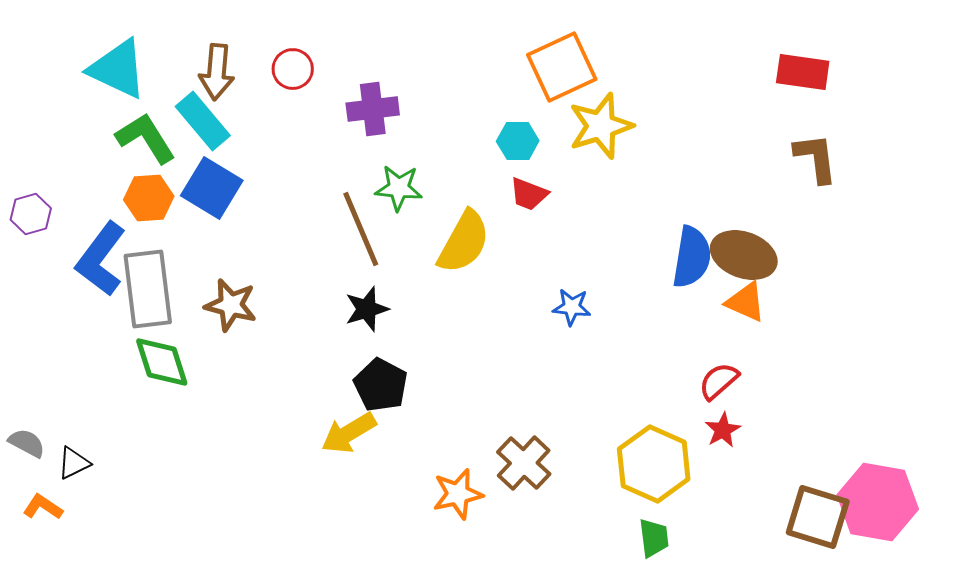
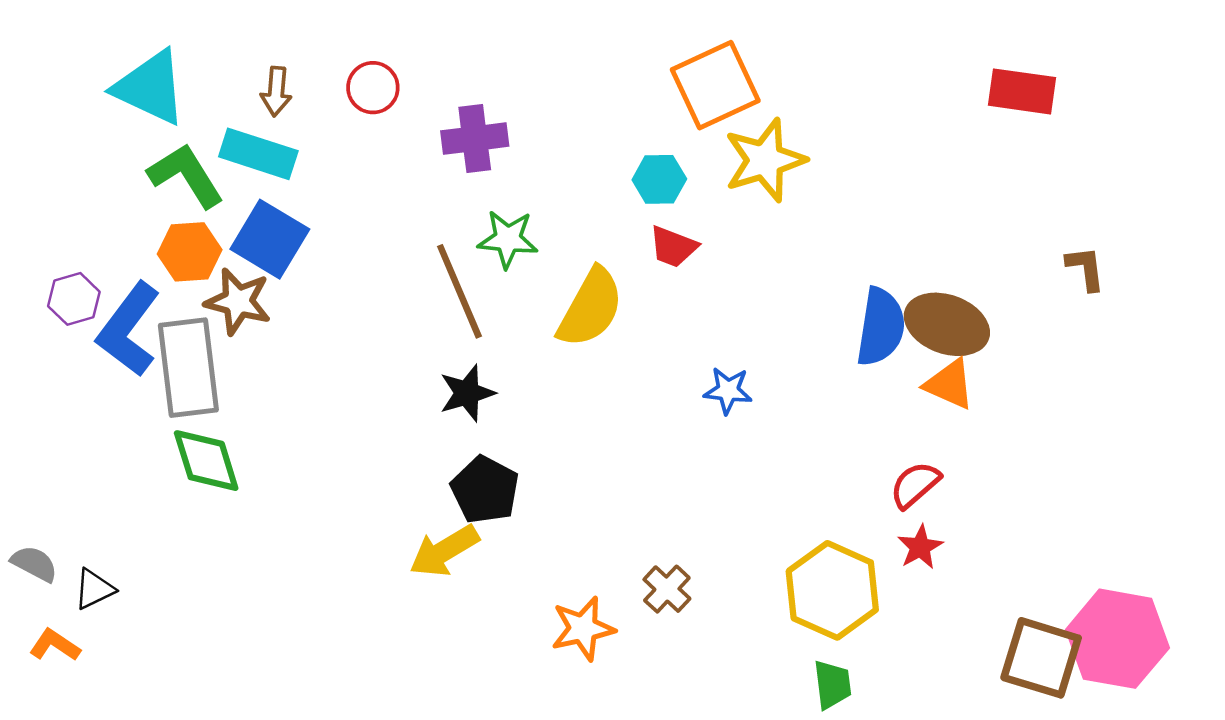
brown arrow: (217, 72) -> (276, 91), size x0.7
cyan rectangle: (203, 121) -> (258, 154), turned -32
brown L-shape: (816, 158) -> (1086, 268), moved, size x0.7
purple hexagon: (31, 214) -> (74, 299), moved
brown star: (231, 305) -> (238, 301), moved
brown cross: (524, 463) -> (667, 589), size x0.7

